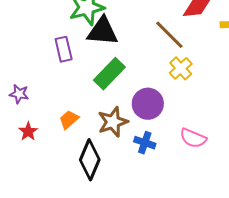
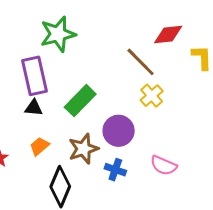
black triangle: (103, 31) -> (34, 108), moved, size x0.6
purple rectangle: (64, 49) -> (35, 76), size x1.5

